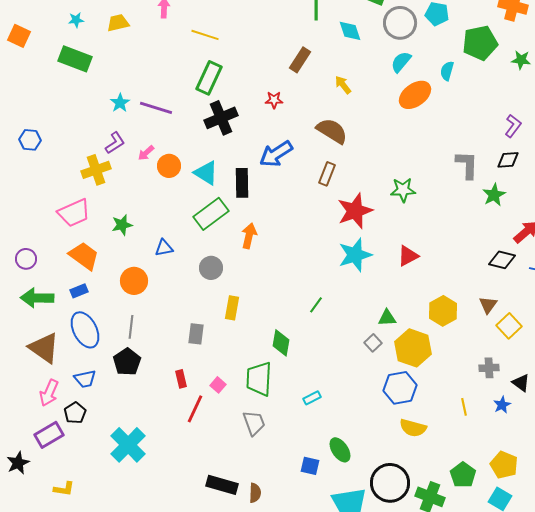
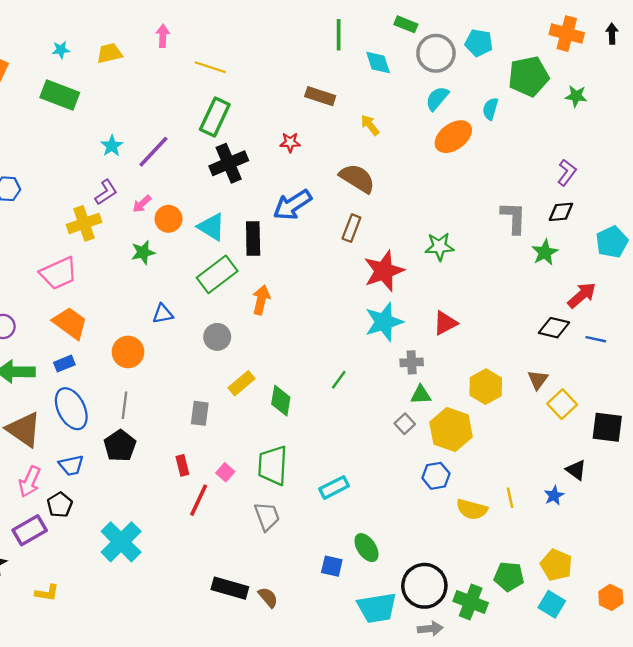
brown rectangle: (300, 60) -> (320, 96), turned 75
purple line: (156, 108) -> (153, 152), turned -64
green star: (122, 225) -> (143, 252), moved
yellow rectangle: (232, 308) -> (241, 383), turned 40
green diamond: (281, 343) -> (281, 401), moved
gray cross: (489, 368) -> (412, 362), moved
blue hexagon: (400, 388) -> (436, 476), size x0.7
cyan rectangle: (312, 398) -> (334, 487), size x1.4
yellow semicircle: (413, 428) -> (472, 509), moved
green pentagon: (463, 475) -> (509, 577), turned -30
brown semicircle: (255, 493) -> (268, 597), turned -42

